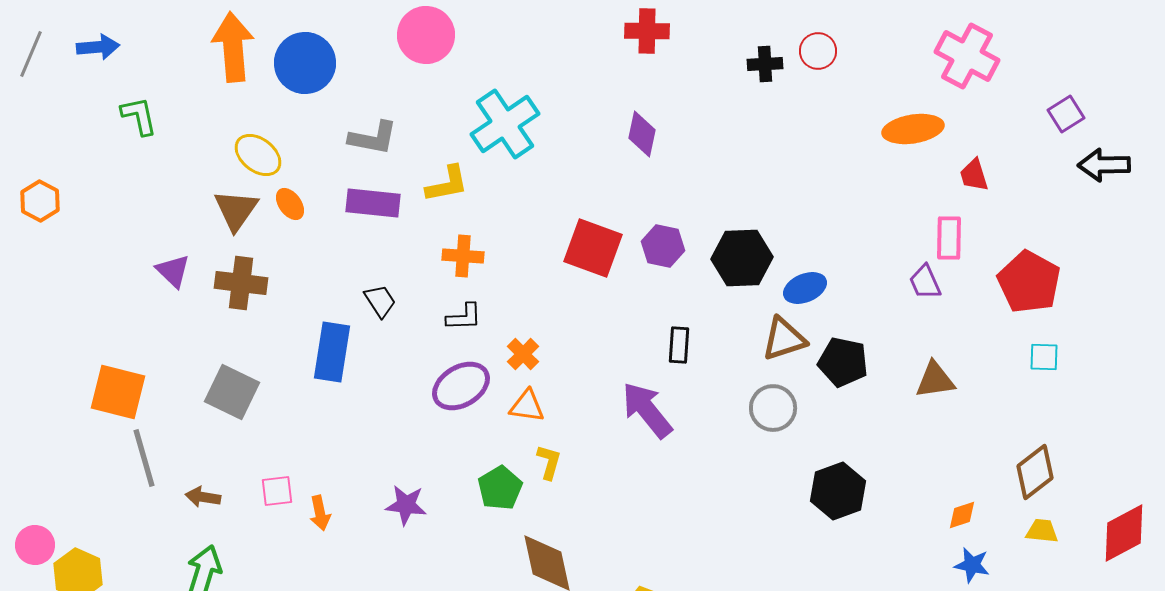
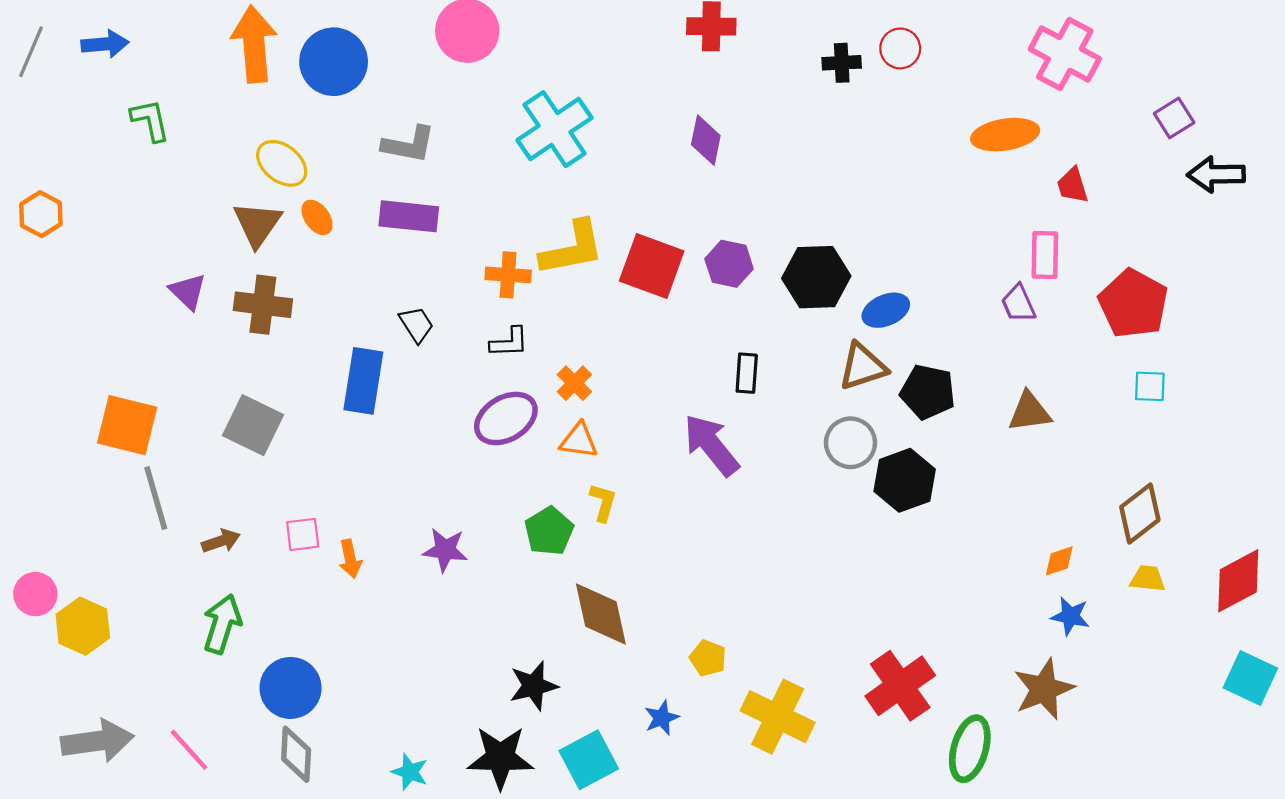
yellow L-shape: (447, 184) -> (572, 248), moved, size x1.4
black hexagon: (838, 491) -> (905, 480), moved
brown arrow: (203, 497) -> (221, 541), turned 152

